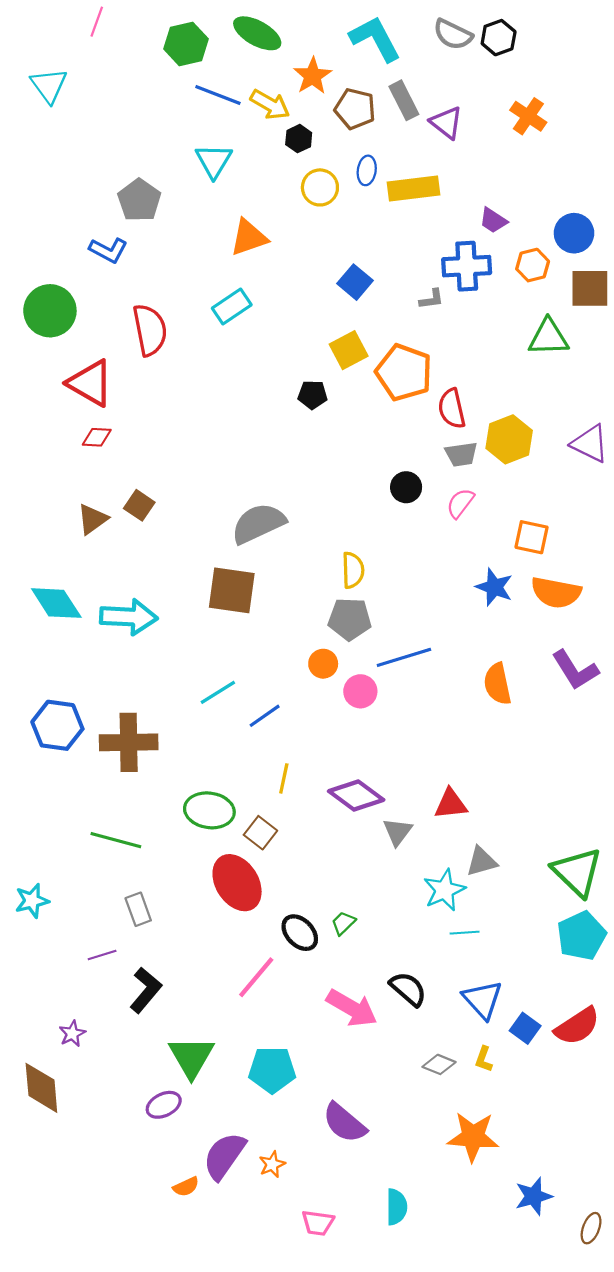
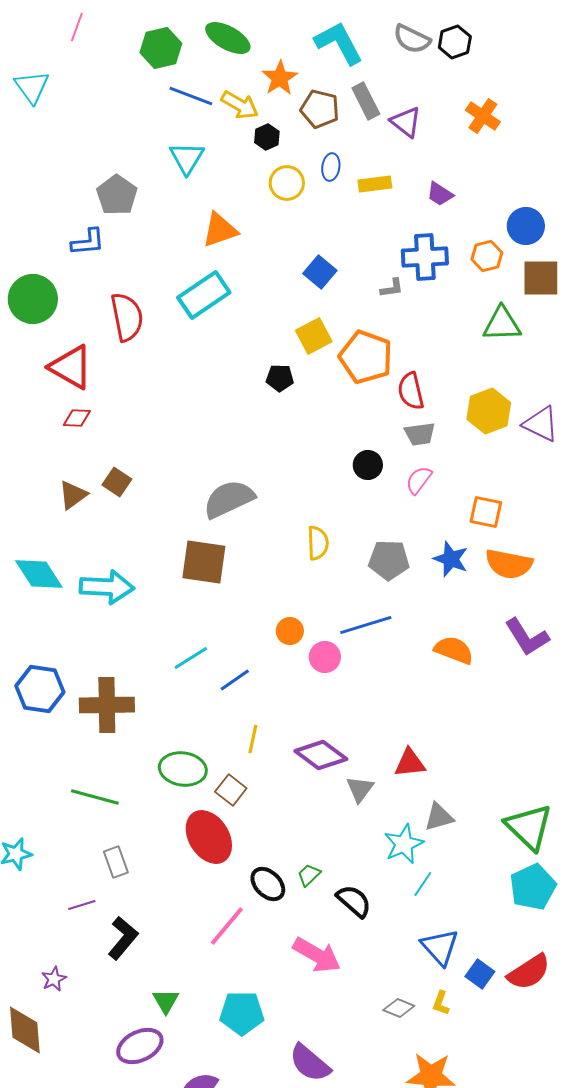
yellow rectangle: (414, 189) -> (375, 184), size x0.7
purple trapezoid: (493, 220) -> (440, 194), moved
blue L-shape: (108, 250) -> (88, 242), turned -33
cyan rectangle: (232, 307) -> (204, 295), size x1.4
yellow hexagon: (509, 439) -> (489, 411), moved
gray pentagon: (350, 619) -> (389, 560), moved
orange semicircle: (497, 684) -> (454, 650), turned 123
cyan line: (465, 933) -> (423, 884), turned -52
black semicircle: (408, 989) -> (354, 901), moved
green triangle: (191, 1057) -> (166, 1001), size x0.6
purple ellipse: (164, 1105) -> (140, 1046), size x1.4

